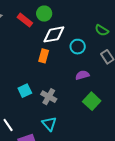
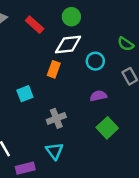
green circle: (44, 14) -> (71, 17), moved
cyan square: (25, 91) -> (25, 94), moved
gray cross: (49, 97) -> (56, 118), turned 35

